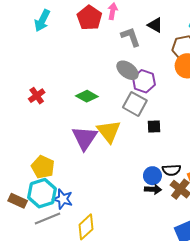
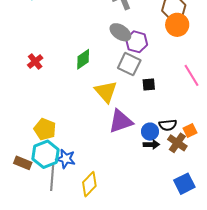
green diamond: (87, 96) -> (83, 59), turned -60
purple triangle: (85, 138) -> (121, 121), moved, turned 40
gray line: (47, 218) -> (52, 178), turned -60

